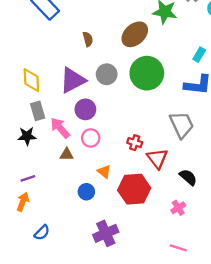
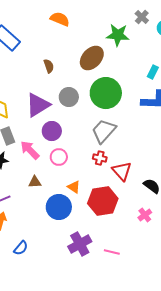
gray trapezoid: (182, 125) -> (104, 131), moved, turned -108
brown triangle: (67, 154) -> (35, 182), moved
blue circle: (86, 192) -> (59, 207), size x1.6
pink line: (178, 248) -> (112, 252), moved

